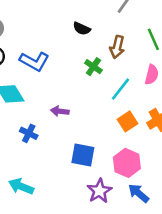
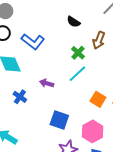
cyan line: (121, 89) -> (77, 74), moved
orange square: (127, 121) -> (98, 99), turned -35

